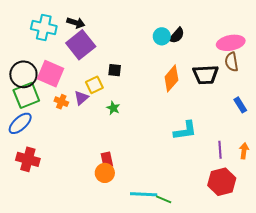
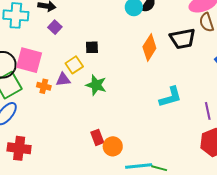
purple square: (81, 45) -> (55, 27), size x0.5
purple triangle: (81, 98) -> (63, 80), turned 42
green star: (113, 108) -> (96, 85), size x1.5
orange circle: (105, 173) -> (113, 146), moved

